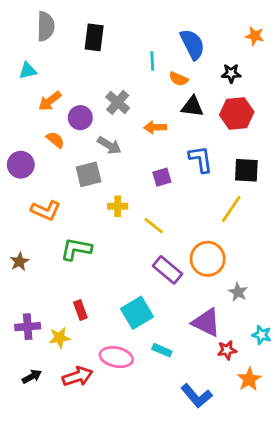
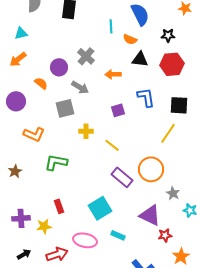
orange arrow: (50, 101) -> (18, 59), moved
cyan star: (262, 335) -> (190, 210), moved

